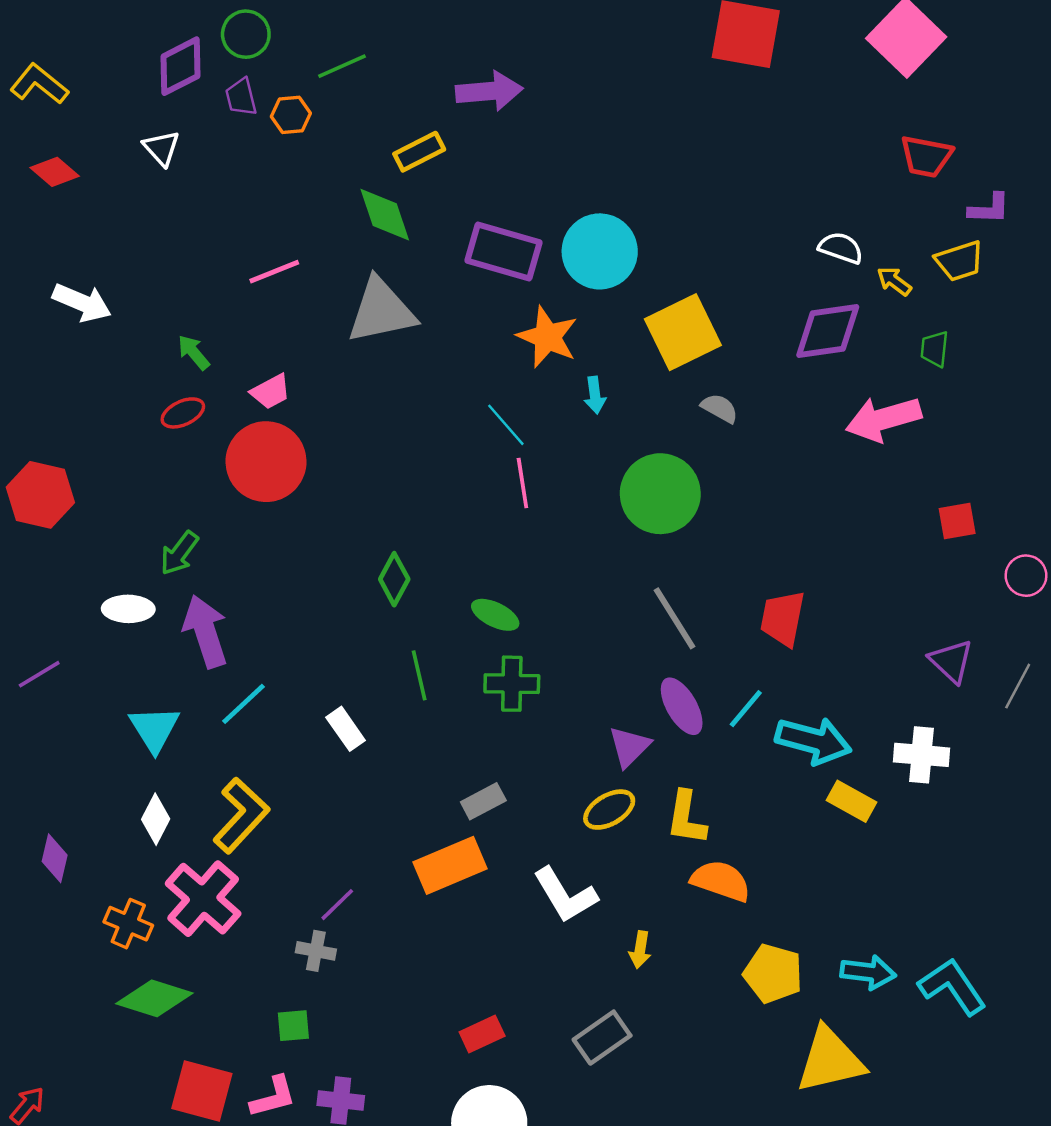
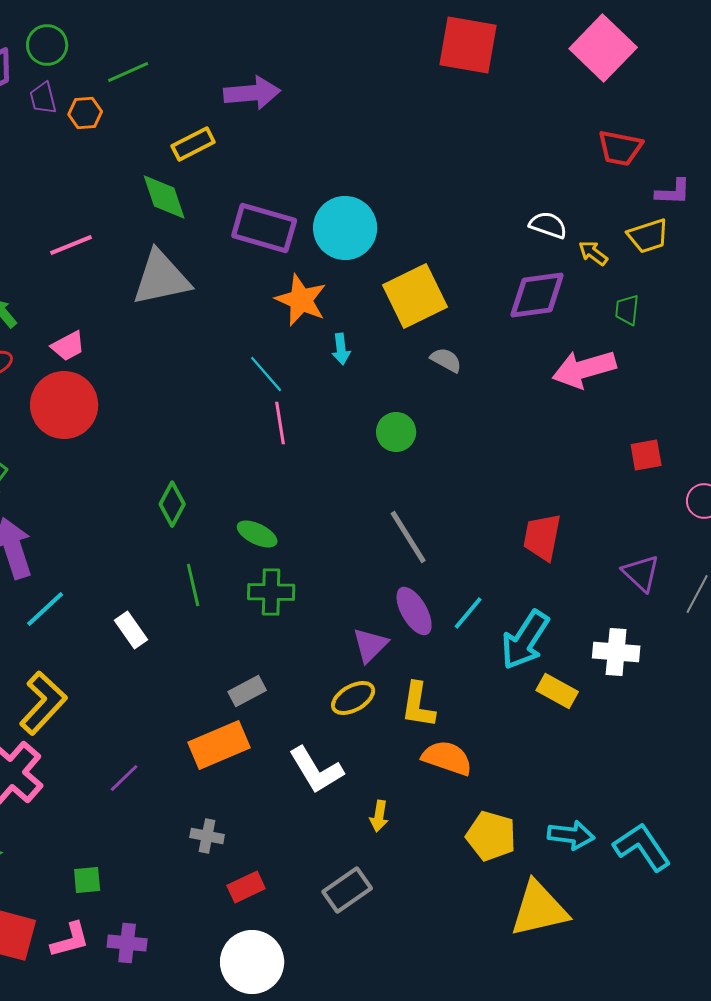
green circle: (660, 494) -> (396, 432), size x0.6
red trapezoid: (783, 618) -> (542, 537), moved
cyan arrow: (813, 741) -> (525, 640), turned 108
gray cross: (316, 951) -> (207, 836), moved

